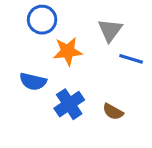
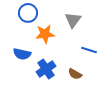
blue line: (131, 59) -> (89, 50), moved

